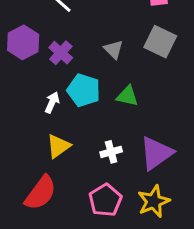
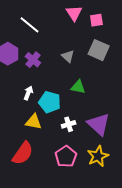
cyan pentagon: (84, 90) -> (50, 102), moved
yellow triangle: (58, 146) -> (33, 122), turned 48
purple triangle: (156, 153) -> (99, 124), turned -40

